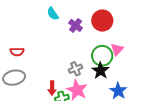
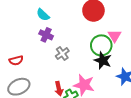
purple cross: (76, 25) -> (46, 35), moved
gray cross: (75, 69) -> (62, 54), moved

